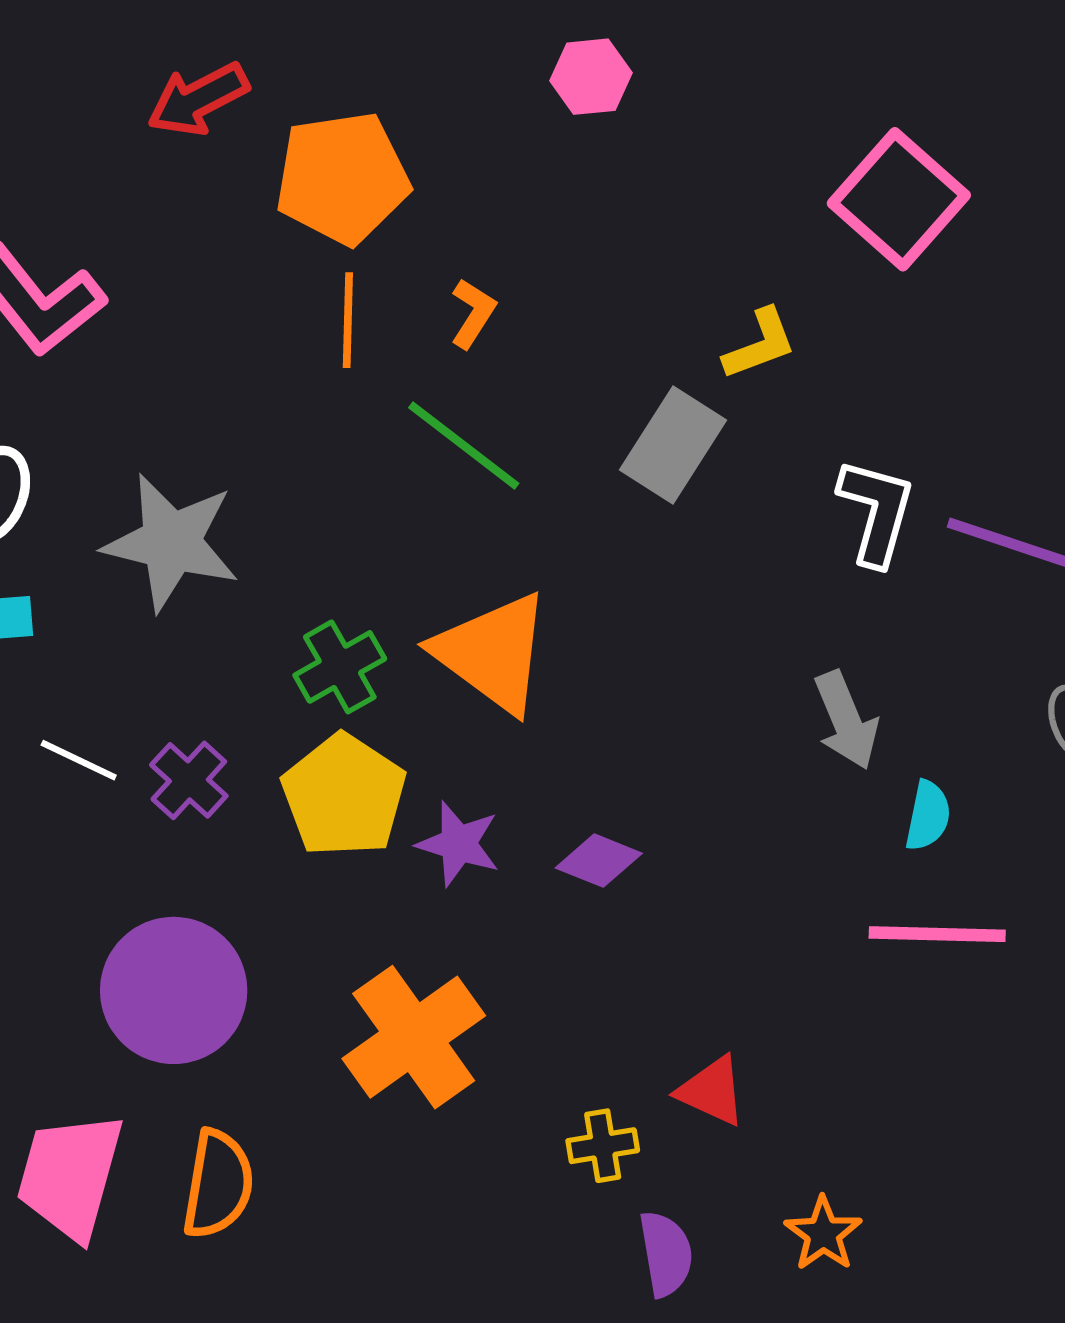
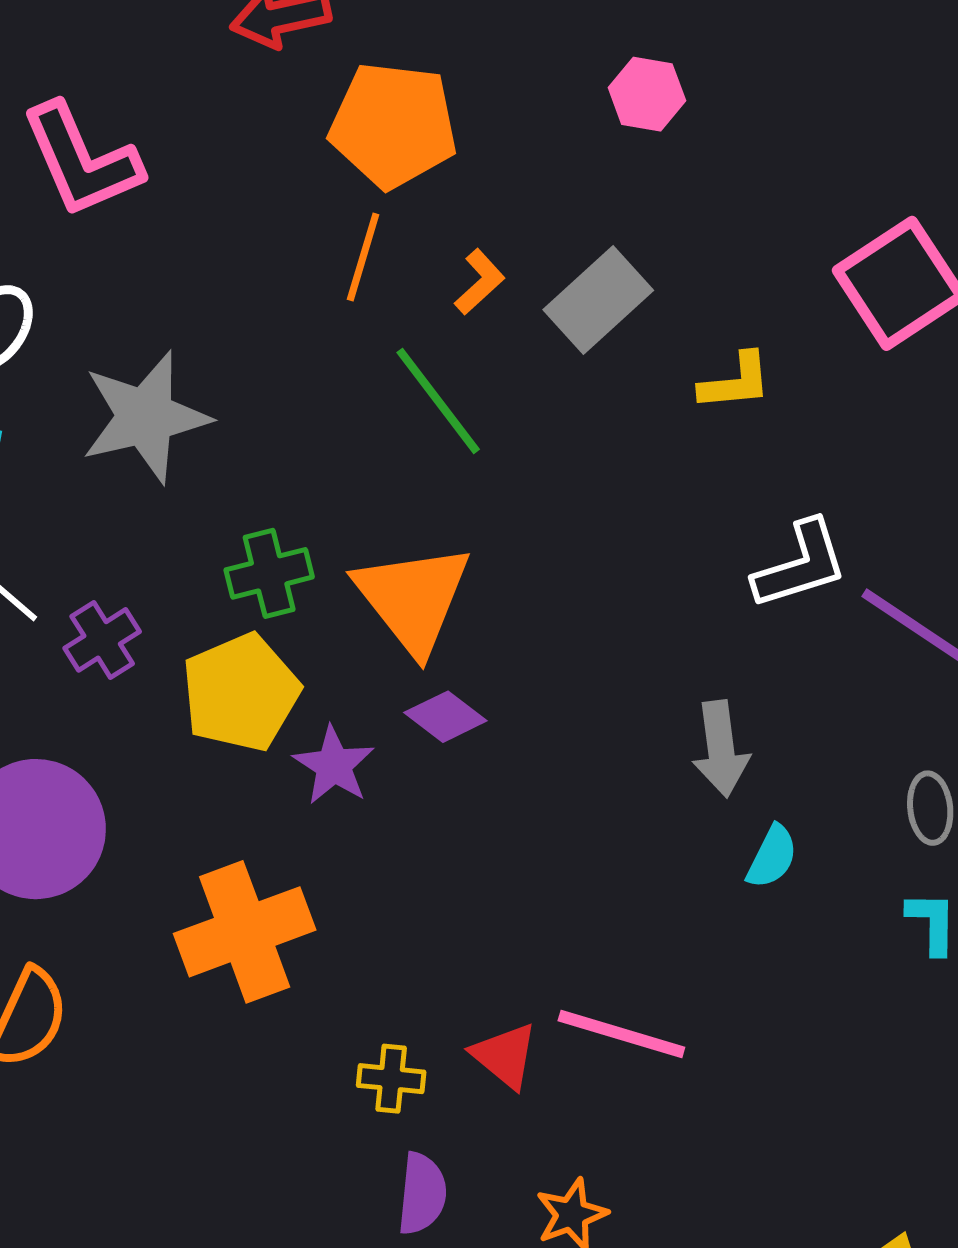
gray rectangle: (673, 445) -> (598, 300), moved
white L-shape: (876, 512) -> (801, 565), turned 42
gray star: (171, 542) -> (145, 417), turned 30
purple diamond: (599, 861) -> (445, 717), moved
pink line: (937, 934) -> (621, 1034), moved

